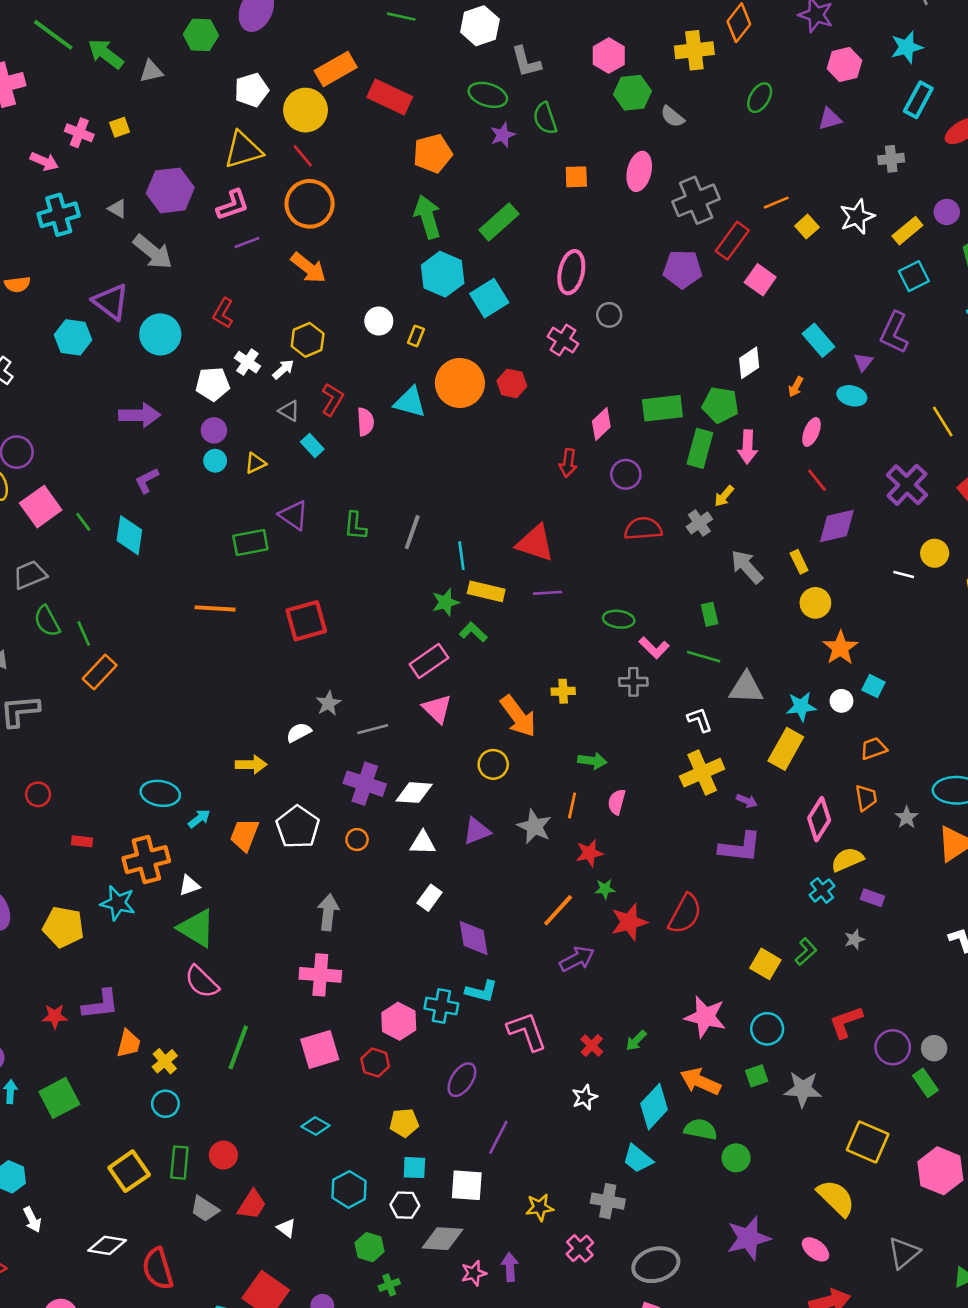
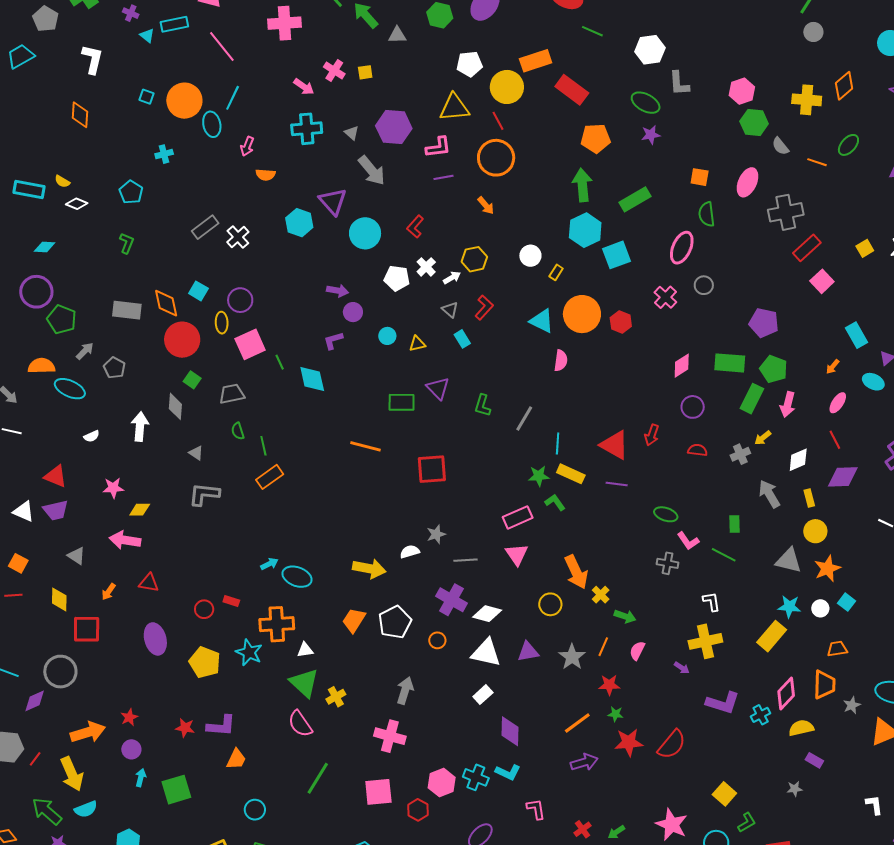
green semicircle: (545, 118) -> (707, 214), moved
orange line: (776, 203) -> (817, 162), moved, turned 30
orange arrow: (309, 268) -> (486, 205), size x0.7
purple pentagon: (683, 269) -> (764, 323), moved
white diamond: (749, 363) -> (798, 460), moved
purple arrow: (139, 415) -> (338, 291), size x0.7
pink semicircle: (365, 422) -> (561, 360), moved
purple circle: (214, 430) -> (353, 312), moved
red arrow: (568, 463) -> (652, 435), moved
red semicircle: (643, 529) -> (697, 450), size x0.7
cyan diamond: (129, 535) -> (312, 379), turned -32
green semicircle: (47, 621) -> (238, 431), size x0.7
gray triangle: (746, 688) -> (789, 561), moved
yellow cross: (563, 691) -> (601, 595), moved, turned 36
yellow arrow: (251, 765) -> (369, 569), size x1.4
red circle: (38, 794) -> (204, 609), moved
orange trapezoid: (866, 798) -> (824, 685), size x1.4
purple arrow: (747, 801) -> (682, 668), moved
cyan arrow: (199, 819) -> (269, 564), moved
white triangle: (423, 843) -> (486, 653), size x1.5
cyan cross: (822, 890) -> (761, 715), moved
green L-shape: (806, 952) -> (747, 823), moved
pink L-shape: (527, 1031) -> (536, 809), size x0.7
yellow cross: (165, 1061) -> (336, 697), moved

